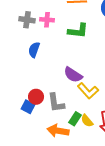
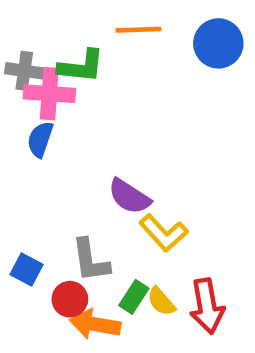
pink cross: (47, 20) -> (49, 94), moved, size x1.5
green L-shape: (78, 31) -> (81, 66), moved
red circle: (36, 97) -> (70, 299), moved

